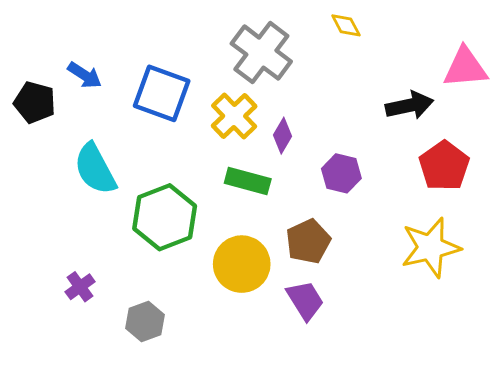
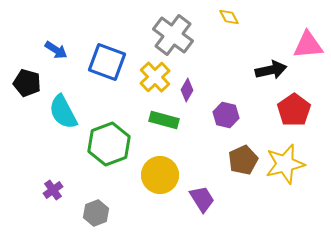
black pentagon: (35, 102) -> (27, 83), moved
brown pentagon: (308, 241) -> (243, 160), moved

